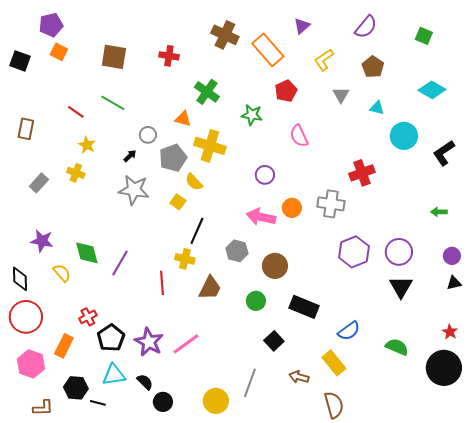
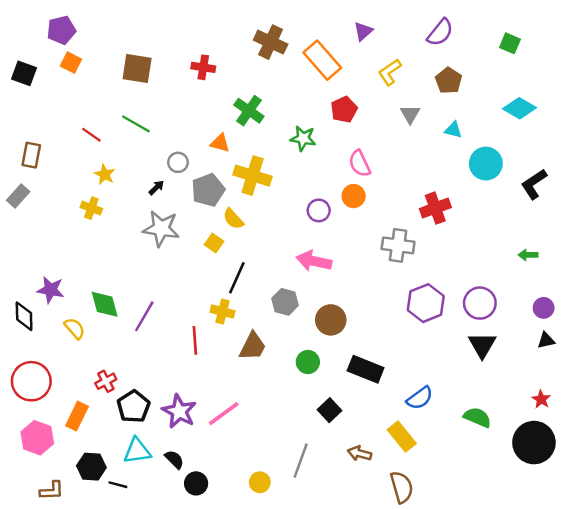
gray rectangle: (39, 183) -> (18, 196), moved
orange circle: (292, 208) -> (354, 196), moved
black diamond: (20, 279) -> (24, 316), moved
yellow circle: (216, 401) -> (260, 482), size x0.7

